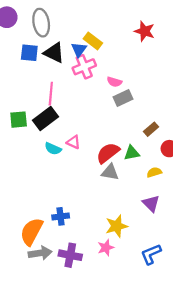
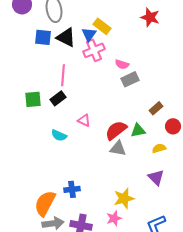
black rectangle: (45, 118) -> (58, 98), size x0.7
cyan semicircle: (53, 149) -> (59, 135), moved

